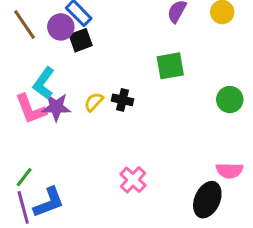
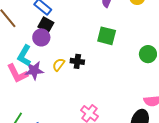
purple circle: (61, 27) -> (41, 37), moved
black square: (81, 40) -> (46, 25), turned -35
green square: (170, 66) -> (107, 36), turned 30

